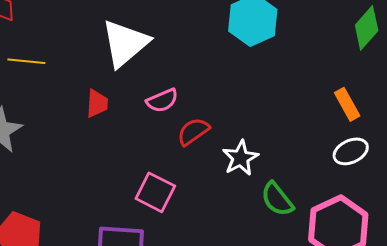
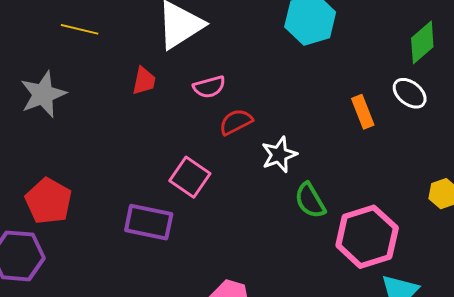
orange rectangle: (347, 104) -> (363, 112), moved
white ellipse: (351, 151) -> (410, 93), moved, turned 56

